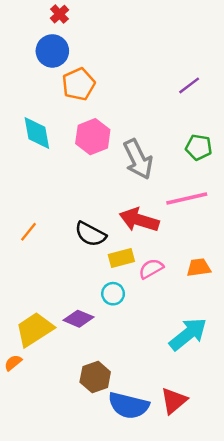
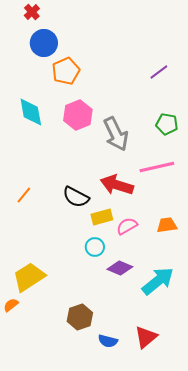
red cross: (59, 14) -> (32, 12), moved
purple diamond: (79, 319) -> (120, 268), moved
blue semicircle: (129, 406) -> (108, 341), size x0.6

